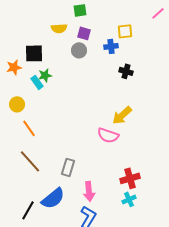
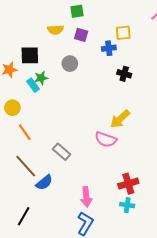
gray circle: (79, 50) -> (70, 64), moved
gray rectangle: (68, 167) -> (62, 152), moved, turned -66
blue semicircle: (53, 198) -> (44, 183), moved, size x0.7
cyan cross: (129, 199) -> (127, 205), turned 32

